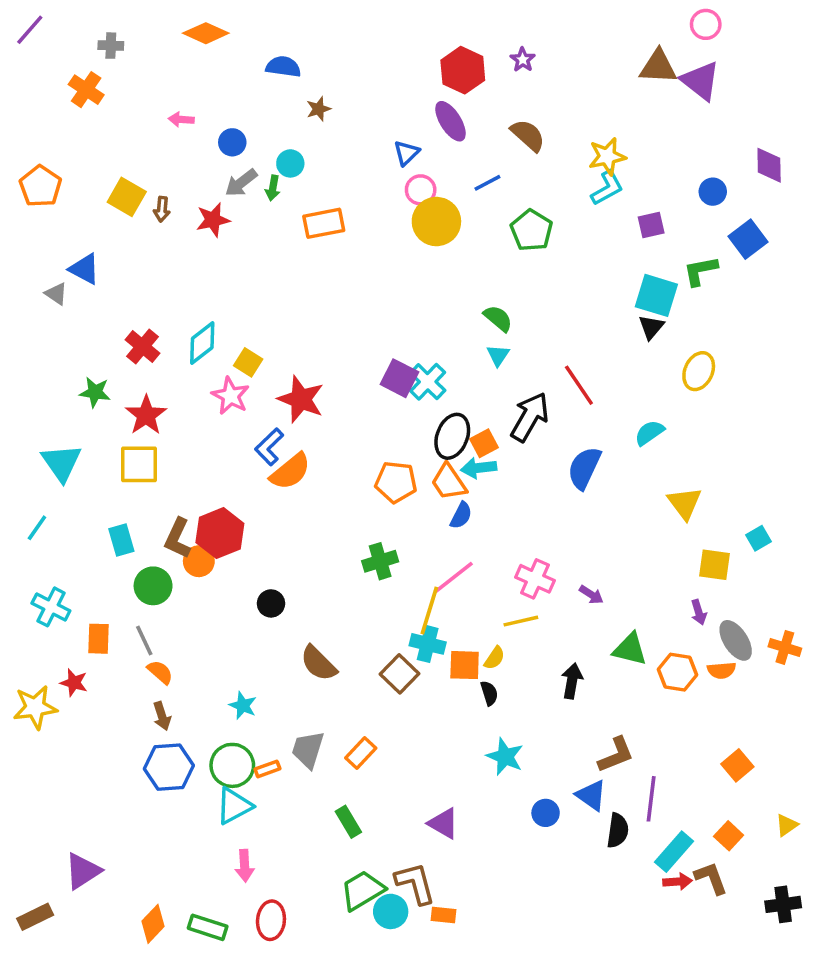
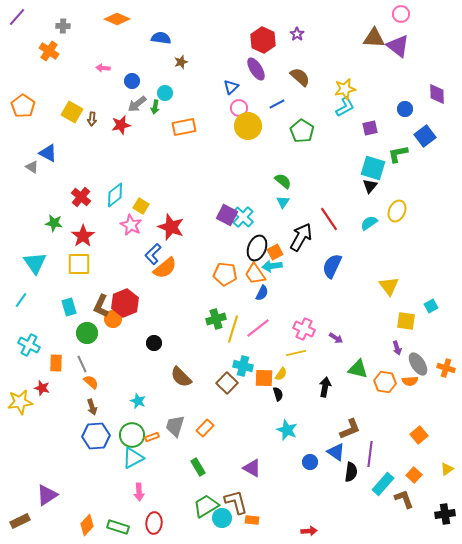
cyan semicircle: (649, 433) -> (369, 223), moved
yellow line: (429, 610) -> (233, 329), moved
red arrow: (678, 882) -> (309, 531), moved

